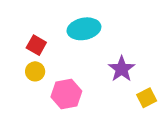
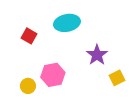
yellow circle: (35, 71) -> (28, 86), moved

